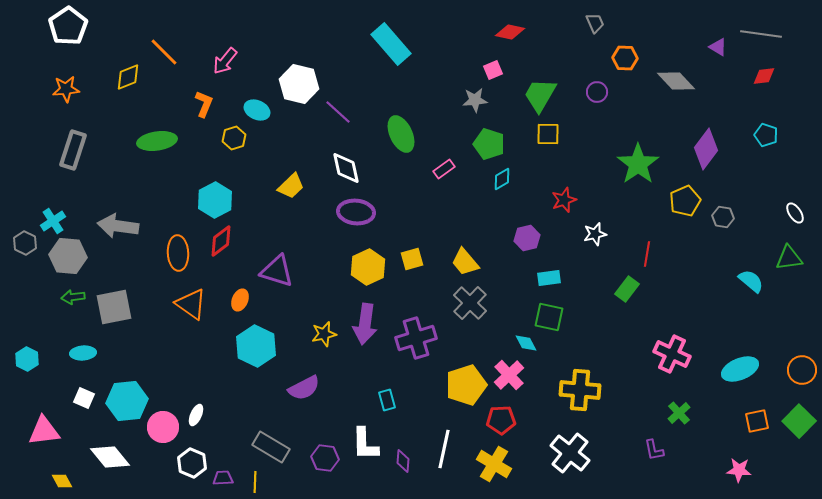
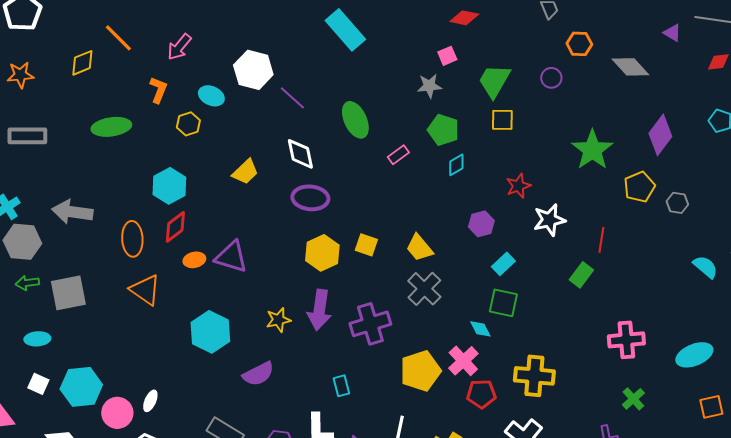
gray rectangle: (73, 150) -> (27, 136), turned 72
white star: (595, 234) -> (549, 220), size x1.4
yellow square: (412, 259) -> (366, 245), turned 35
cyan rectangle: (549, 278) -> (503, 264), turned -35
orange ellipse: (240, 300) -> (194, 260), moved, turned 55
pink cross: (672, 354) -> (626, 340), turned -30
red pentagon: (501, 420) -> (481, 394), moved

